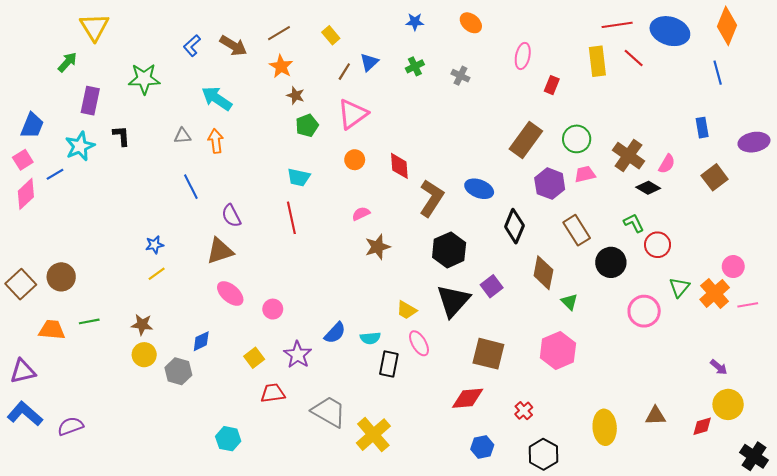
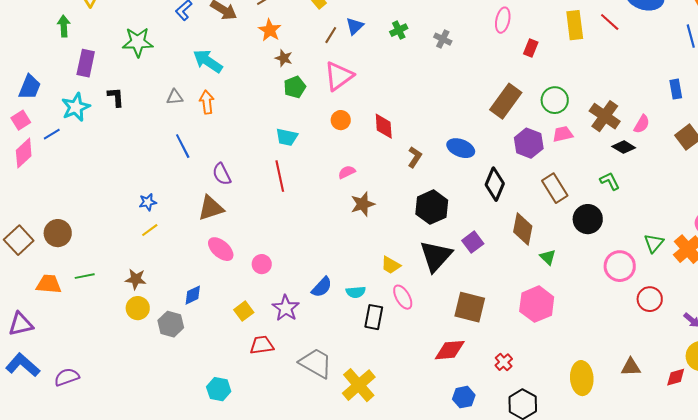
green arrow: (67, 62) -> (64, 26), turned -45
brown L-shape: (431, 198) -> (415, 157), size x0.6
red circle: (658, 245) -> (650, 299), moved

